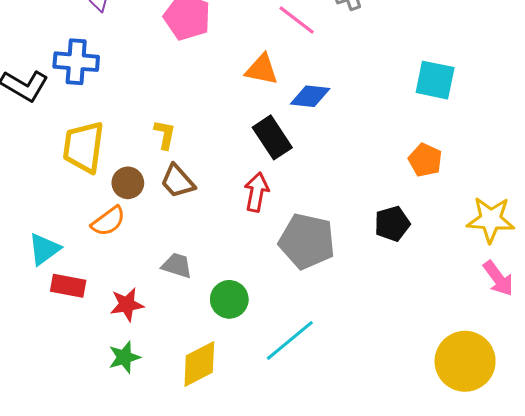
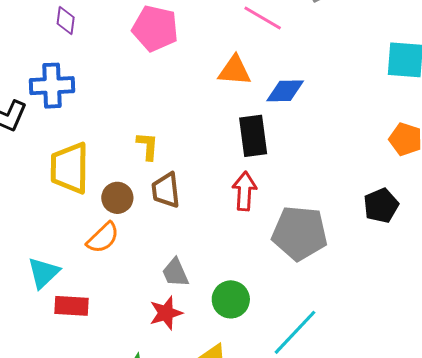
black rectangle: (272, 137) -> (253, 136), turned 33
brown trapezoid: (178, 181) -> (166, 190), turned 42
gray trapezoid: (177, 265) -> (175, 273), turned -124
red star: (127, 305) -> (166, 313), moved

